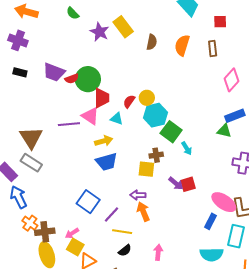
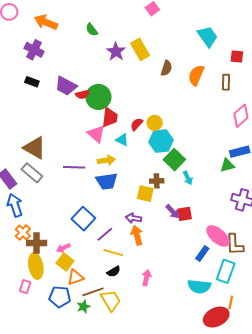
purple line: (69, 124) -> (74, 167), moved
green triangle: (224, 131) -> (227, 165), turned -35
brown triangle: (31, 138) -> (35, 148), turned -35

